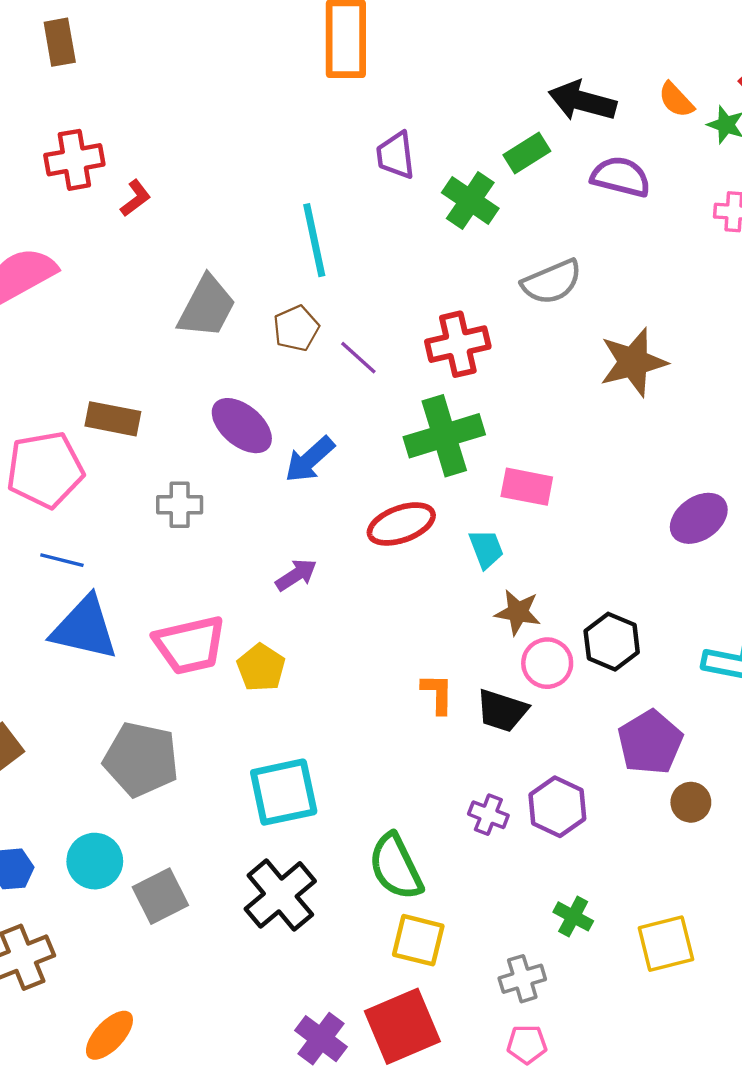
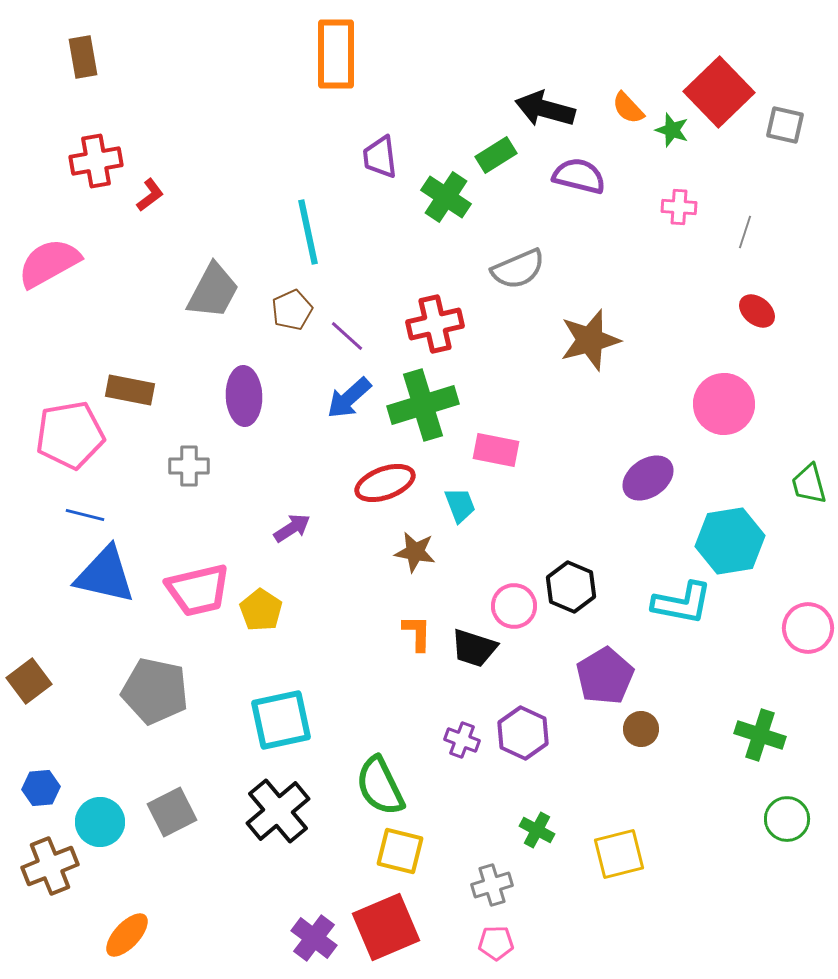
purple ellipse: (242, 426) -> (244, 396), turned 48
blue arrow: (310, 460) -> (349, 398), moved
brown star: (518, 612) -> (415, 552), moved
cyan circle: (95, 861) -> (100, 822), moved

